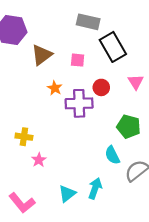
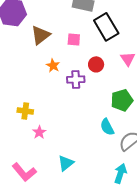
purple cross: (79, 103) -> (76, 79), size x0.7
green pentagon: (129, 127) -> (122, 100), turned -30
cyan arrow: (95, 188) -> (120, 173), moved

